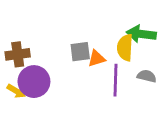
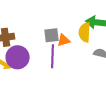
purple line: (115, 80) -> (53, 56), moved

